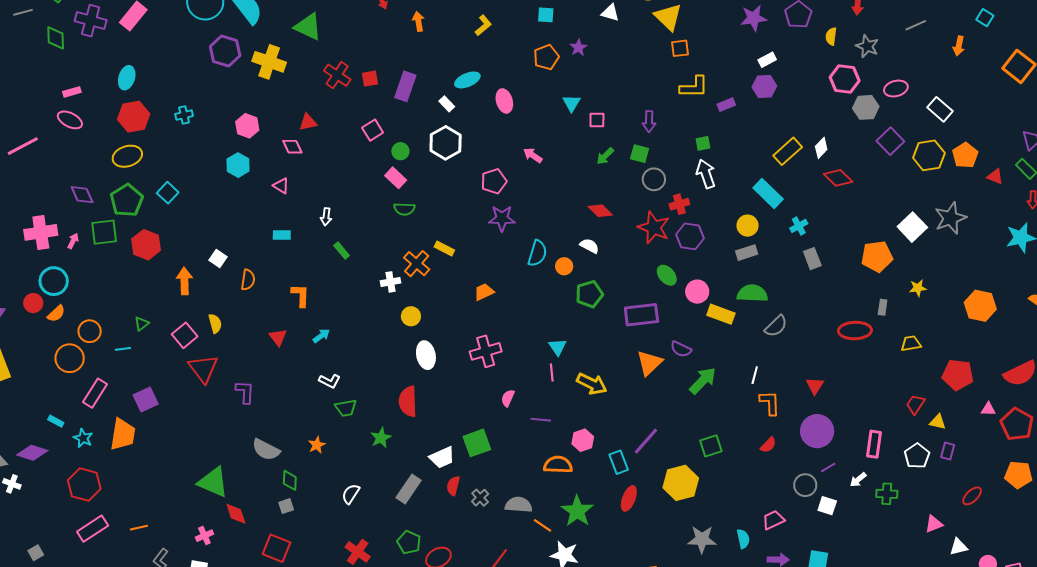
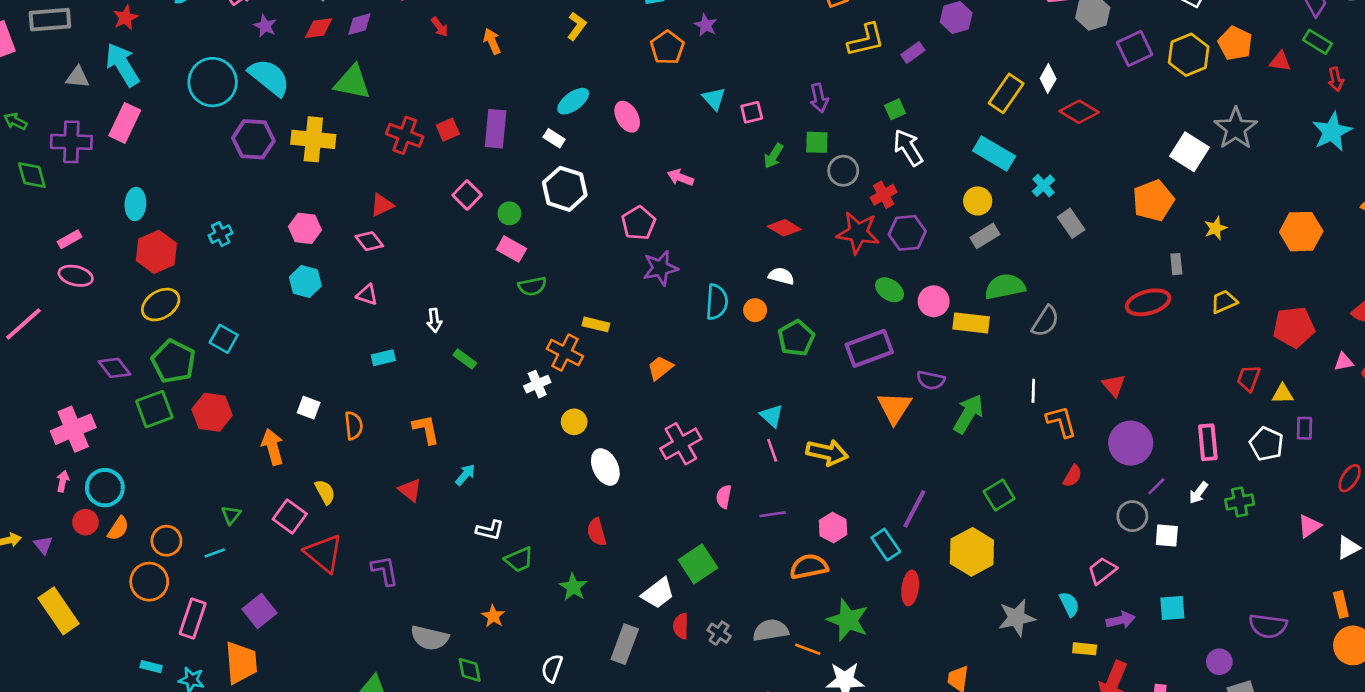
purple square: (890, 141) -> (1135, 49), turned 32
pink arrow: (73, 241) -> (63, 481), moved
red semicircle: (408, 401) -> (597, 532), size x0.7

